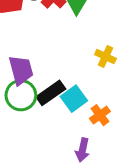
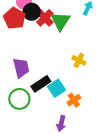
green circle: (21, 95) -> (19, 99), moved

